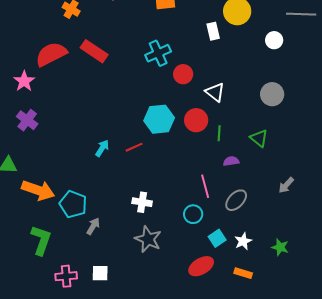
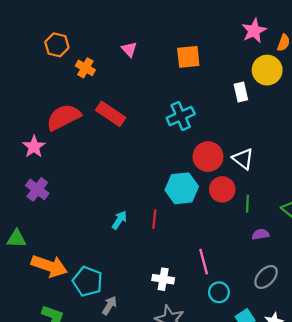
red circle: (183, 74) -> (208, 157), moved, size x1.4
red line: (134, 147) -> (154, 219), turned -60
pink line: (205, 186) -> (204, 262), moved

